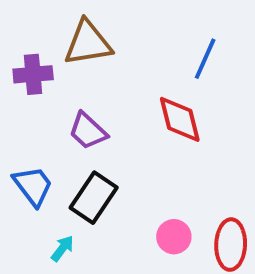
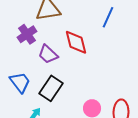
purple cross: (33, 74) -> (27, 34), moved, turned -30
red diamond: (180, 119) -> (76, 42), moved

